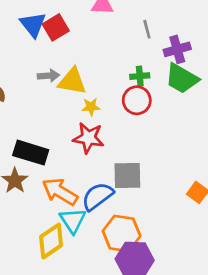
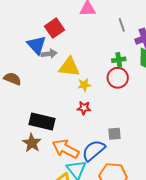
blue triangle: (33, 25) -> (36, 45), moved
gray arrow: (48, 76) -> (49, 54), moved
red star: (88, 138) -> (84, 108), size x0.6
gray square: (127, 176) -> (114, 134), size x0.6

